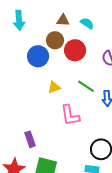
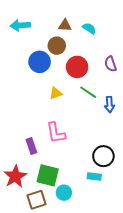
cyan arrow: (19, 20) -> (20, 25), turned 90
red circle: (75, 50) -> (77, 67), moved
pink L-shape: (70, 115) -> (56, 133), moved

